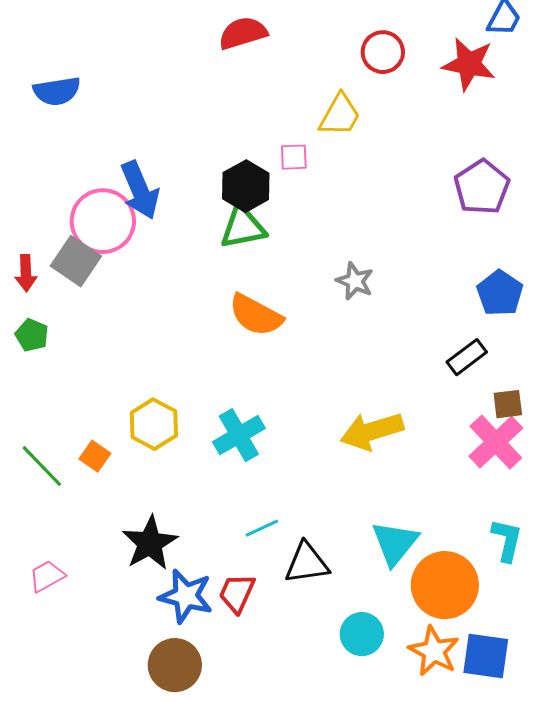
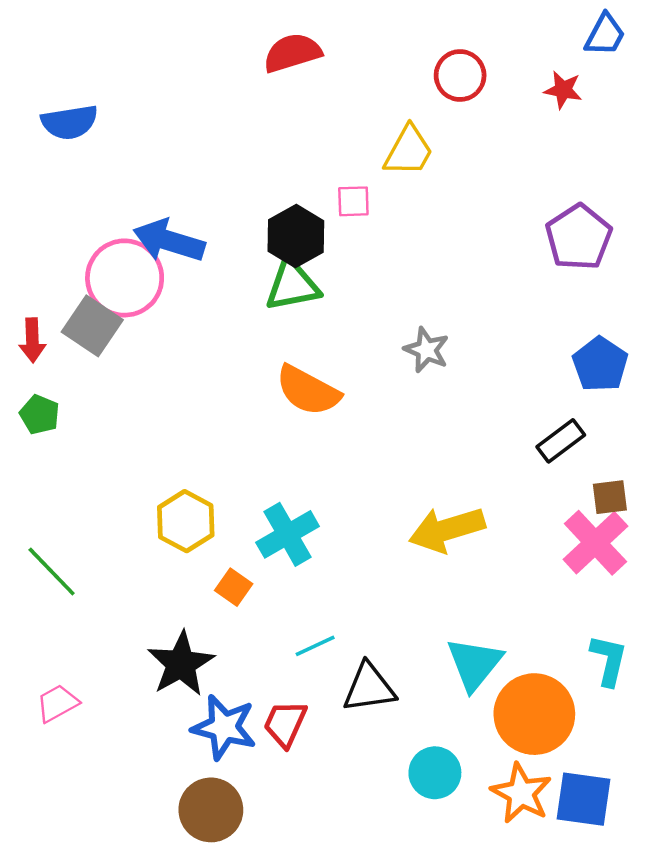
red star: (469, 64) -> (563, 90), size x0.6
blue arrow: (140, 190) -> (169, 241), turned 130
orange square: (95, 456) -> (234, 587), moved

